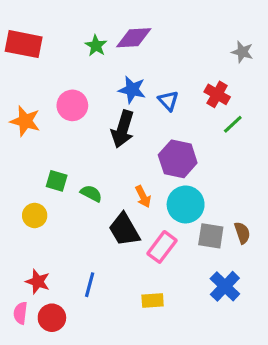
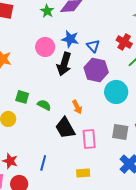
pink circle: (72, 105) -> (45, 47), moved
purple hexagon: (178, 159) -> (96, 70), moved
cyan circle: (186, 204) -> (116, 92), moved
pink rectangle: (162, 247) -> (89, 139), turned -42

